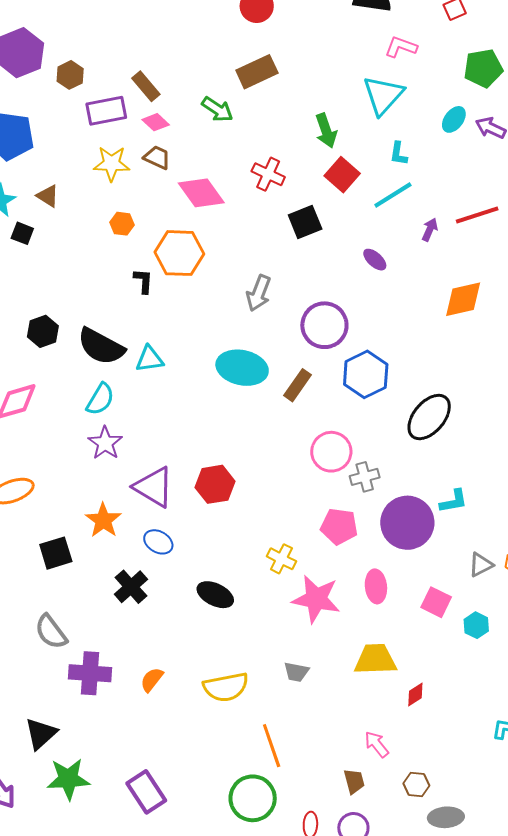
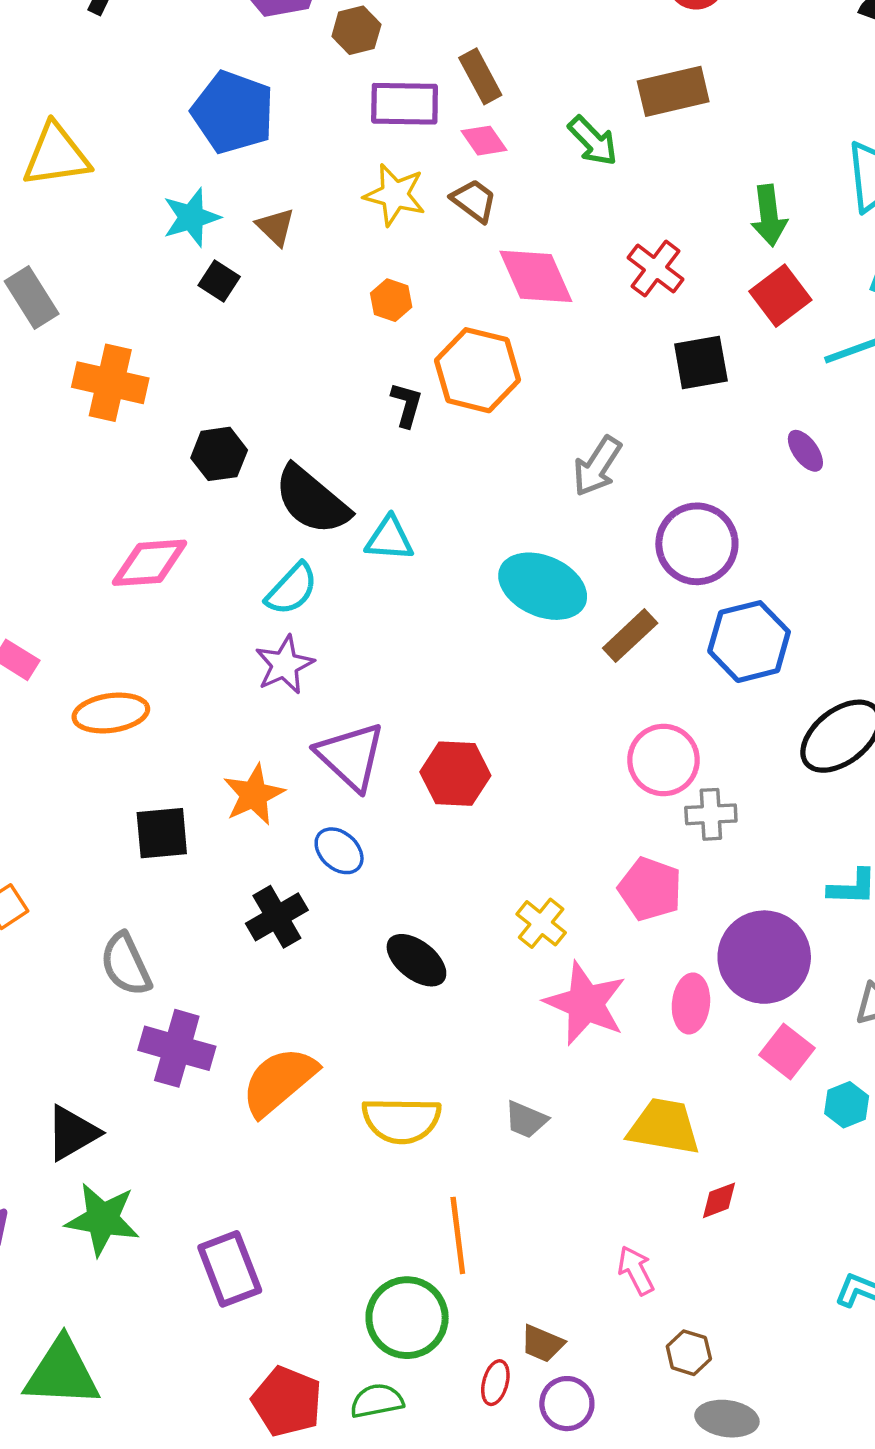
purple circle: (407, 523) -> (764, 957), moved
orange semicircle: (152, 680) -> (279, 1081), size x1.8
brown trapezoid: (354, 781) -> (542, 1344), moved, turned 116

